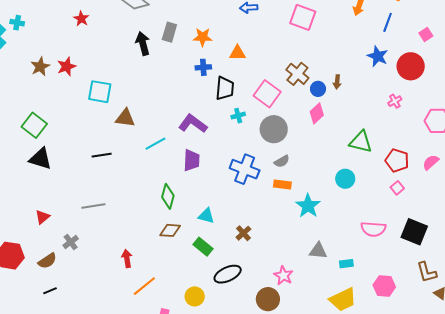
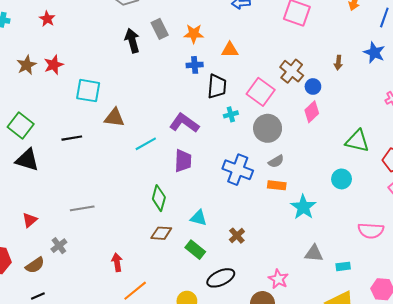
red star: (81, 19) -> (47, 19), moved
gray rectangle: (169, 32) -> (160, 29), turned -42
brown arrow: (337, 82) -> (338, 63), moved
black line: (102, 155) -> (72, 138), moved

